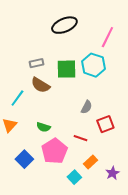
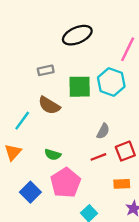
gray rectangle: (36, 63) -> (46, 70), moved
red line: (80, 138) -> (98, 157), moved, turned -40
orange rectangle: (90, 162) -> (122, 184), moved, turned 40

